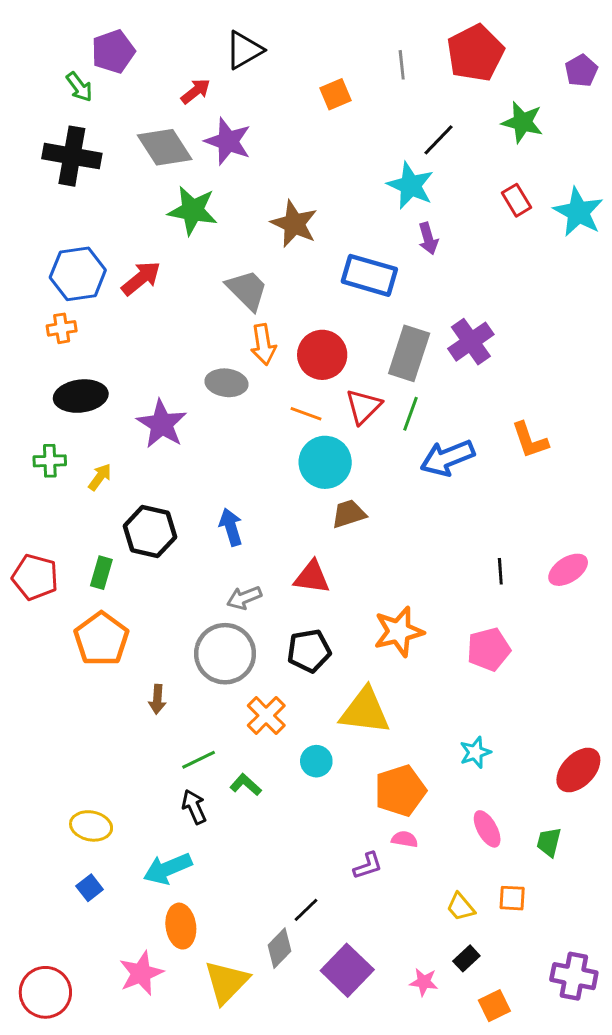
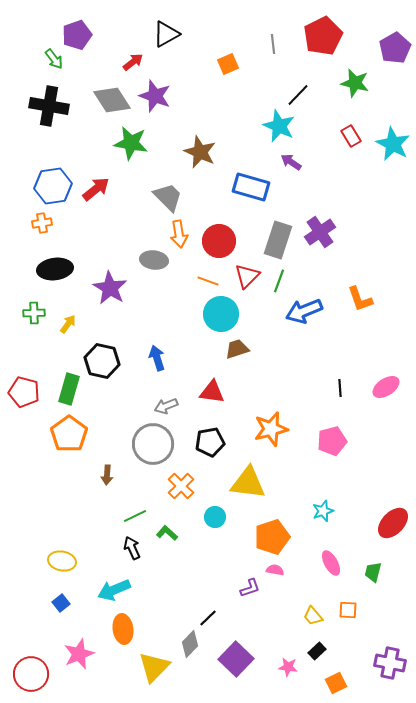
purple pentagon: (581, 71) -> (395, 48), size x1.4
purple arrow: (428, 238) -> (291, 162), turned 140
green rectangle: (101, 573) -> (69, 389), size x1.4
pink star: (141, 973) -> (79, 654), moved

